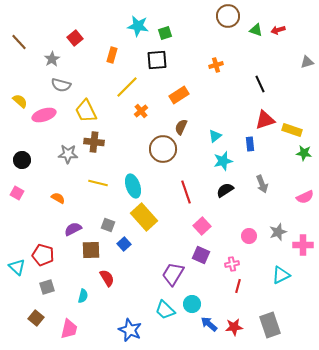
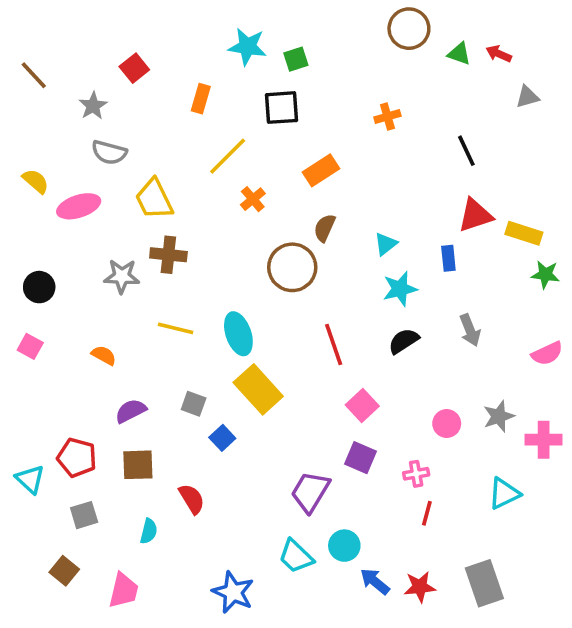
red arrow: (278, 30) -> (499, 54), turned 40
gray triangle: (307, 62) -> (527, 97), moved
brown square: (91, 250) -> (138, 465), moved

